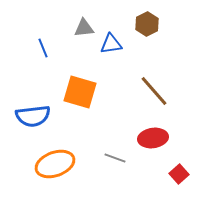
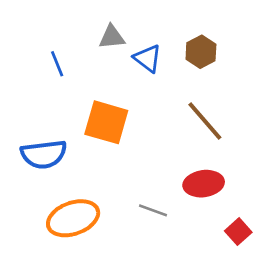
brown hexagon: (147, 24) -> (201, 52), moved
blue triangle: (111, 44) -> (148, 58), turned 45

